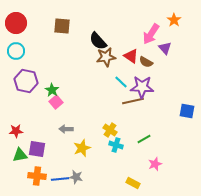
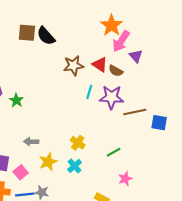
orange star: (174, 20) -> (111, 25), moved, size x1.5
black semicircle: (98, 41) -> (46, 36), moved
cyan line: (121, 82) -> (89, 92), turned 64
brown line: (133, 101) -> (135, 112), moved
pink square: (56, 102) -> (21, 172), moved
cyan cross: (116, 145) -> (75, 166), moved, turned 32

